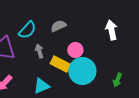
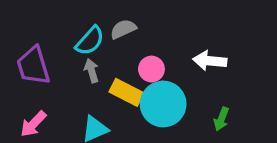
cyan semicircle: (27, 30) -> (90, 41), moved
white arrow: (111, 30) -> (210, 61), moved, turned -72

